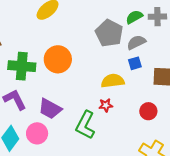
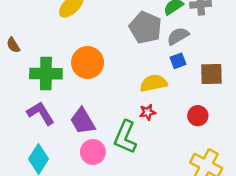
purple trapezoid: (50, 109) -> (83, 121), turned 35
pink circle: (37, 133) -> (93, 152), moved

